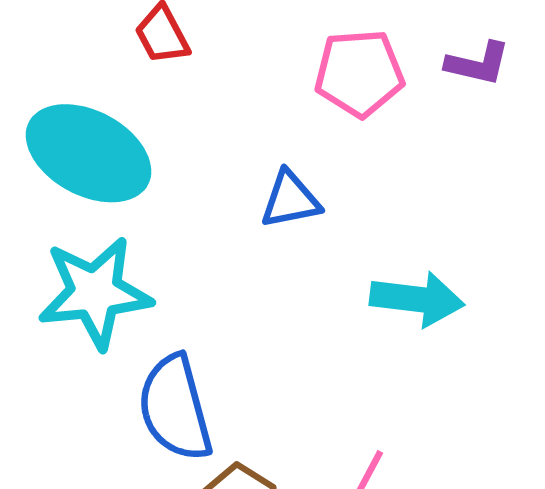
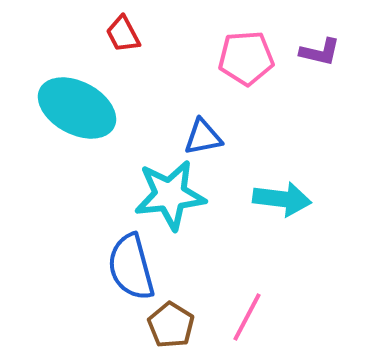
cyan star: (95, 293) -> (170, 195), moved

